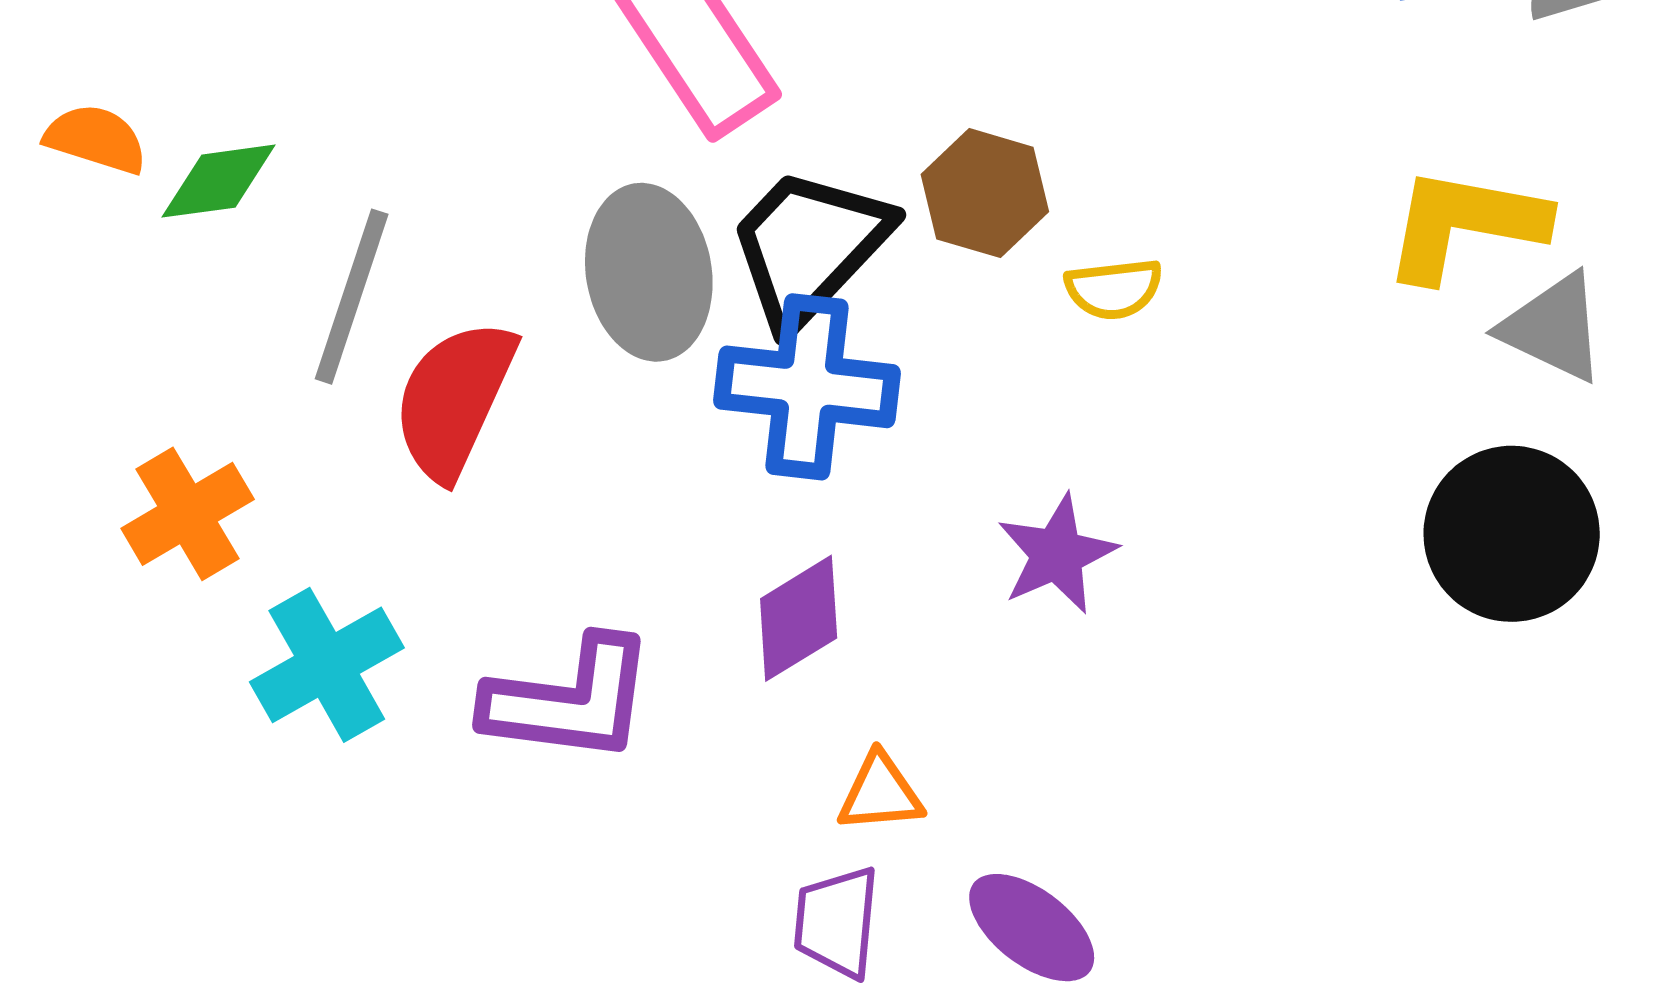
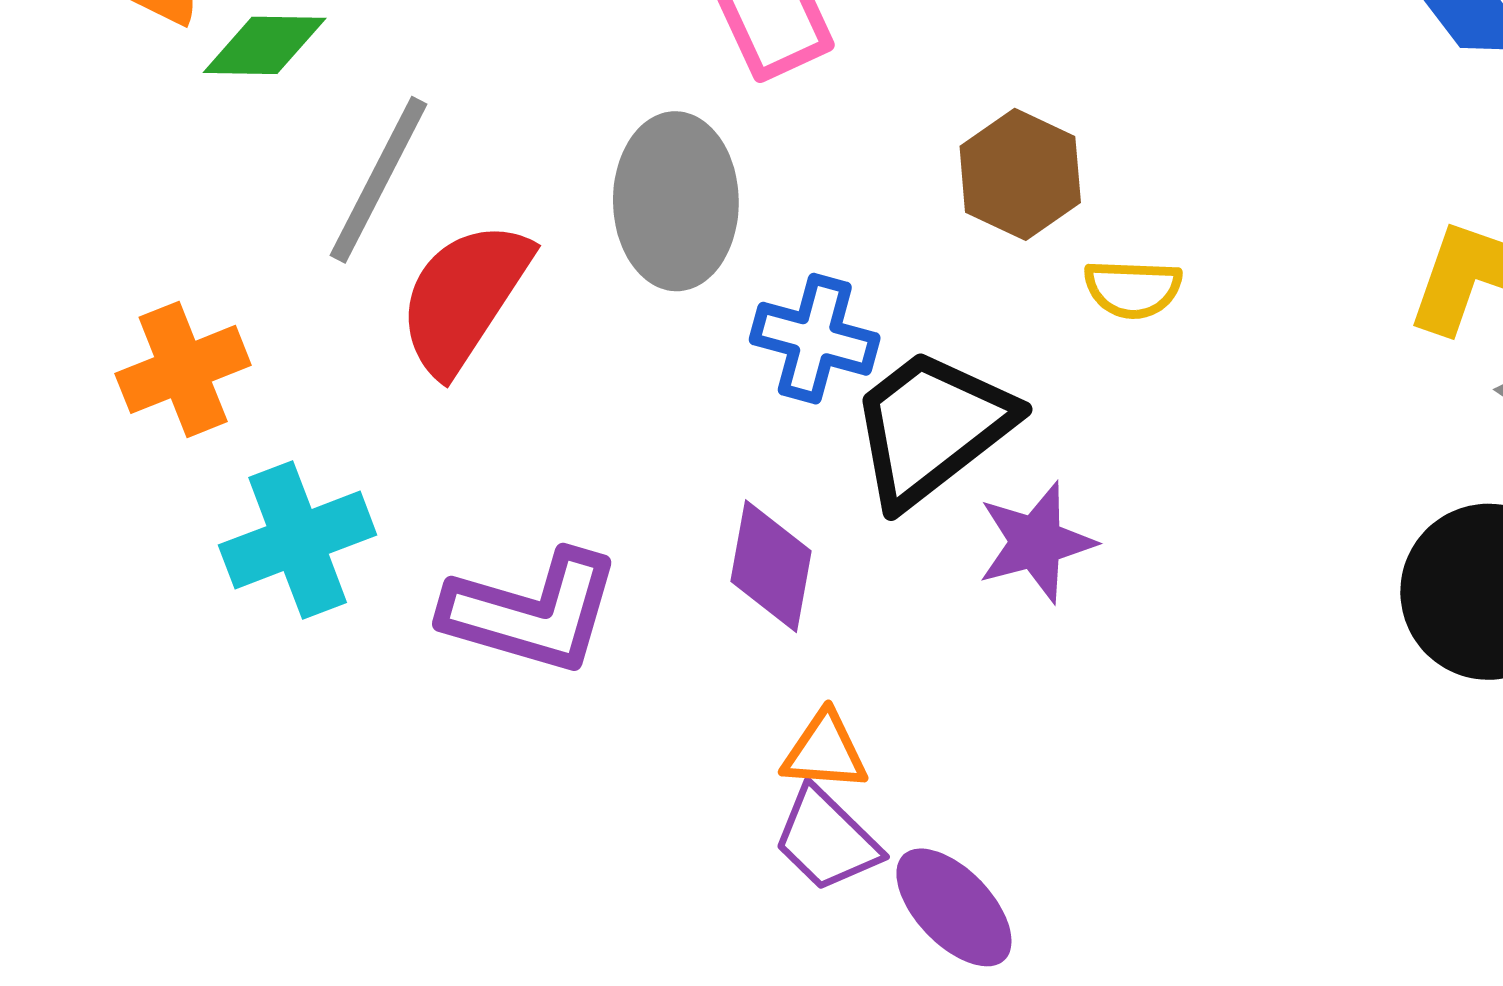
black trapezoid: (809, 247) -> (931, 427), moved
blue cross: (807, 387) -> (815, 339), size x0.7
purple diamond: (799, 618) -> (771, 566), turned -57
purple trapezoid: (837, 922) -> (826, 839), moved, turned -60

